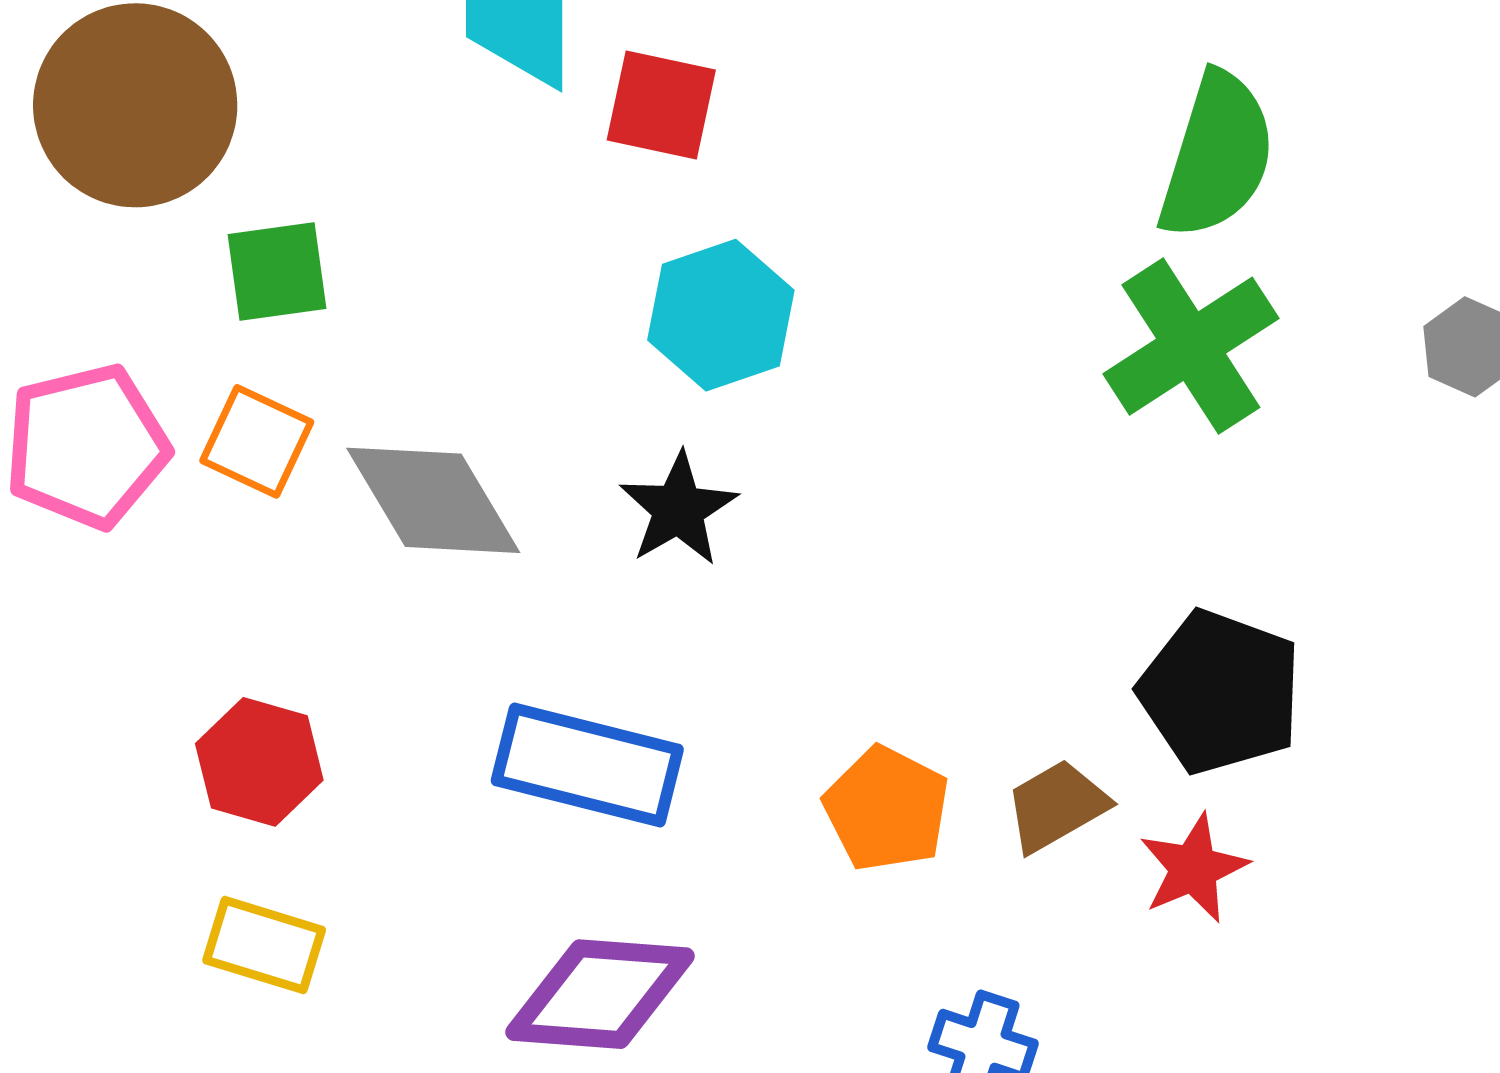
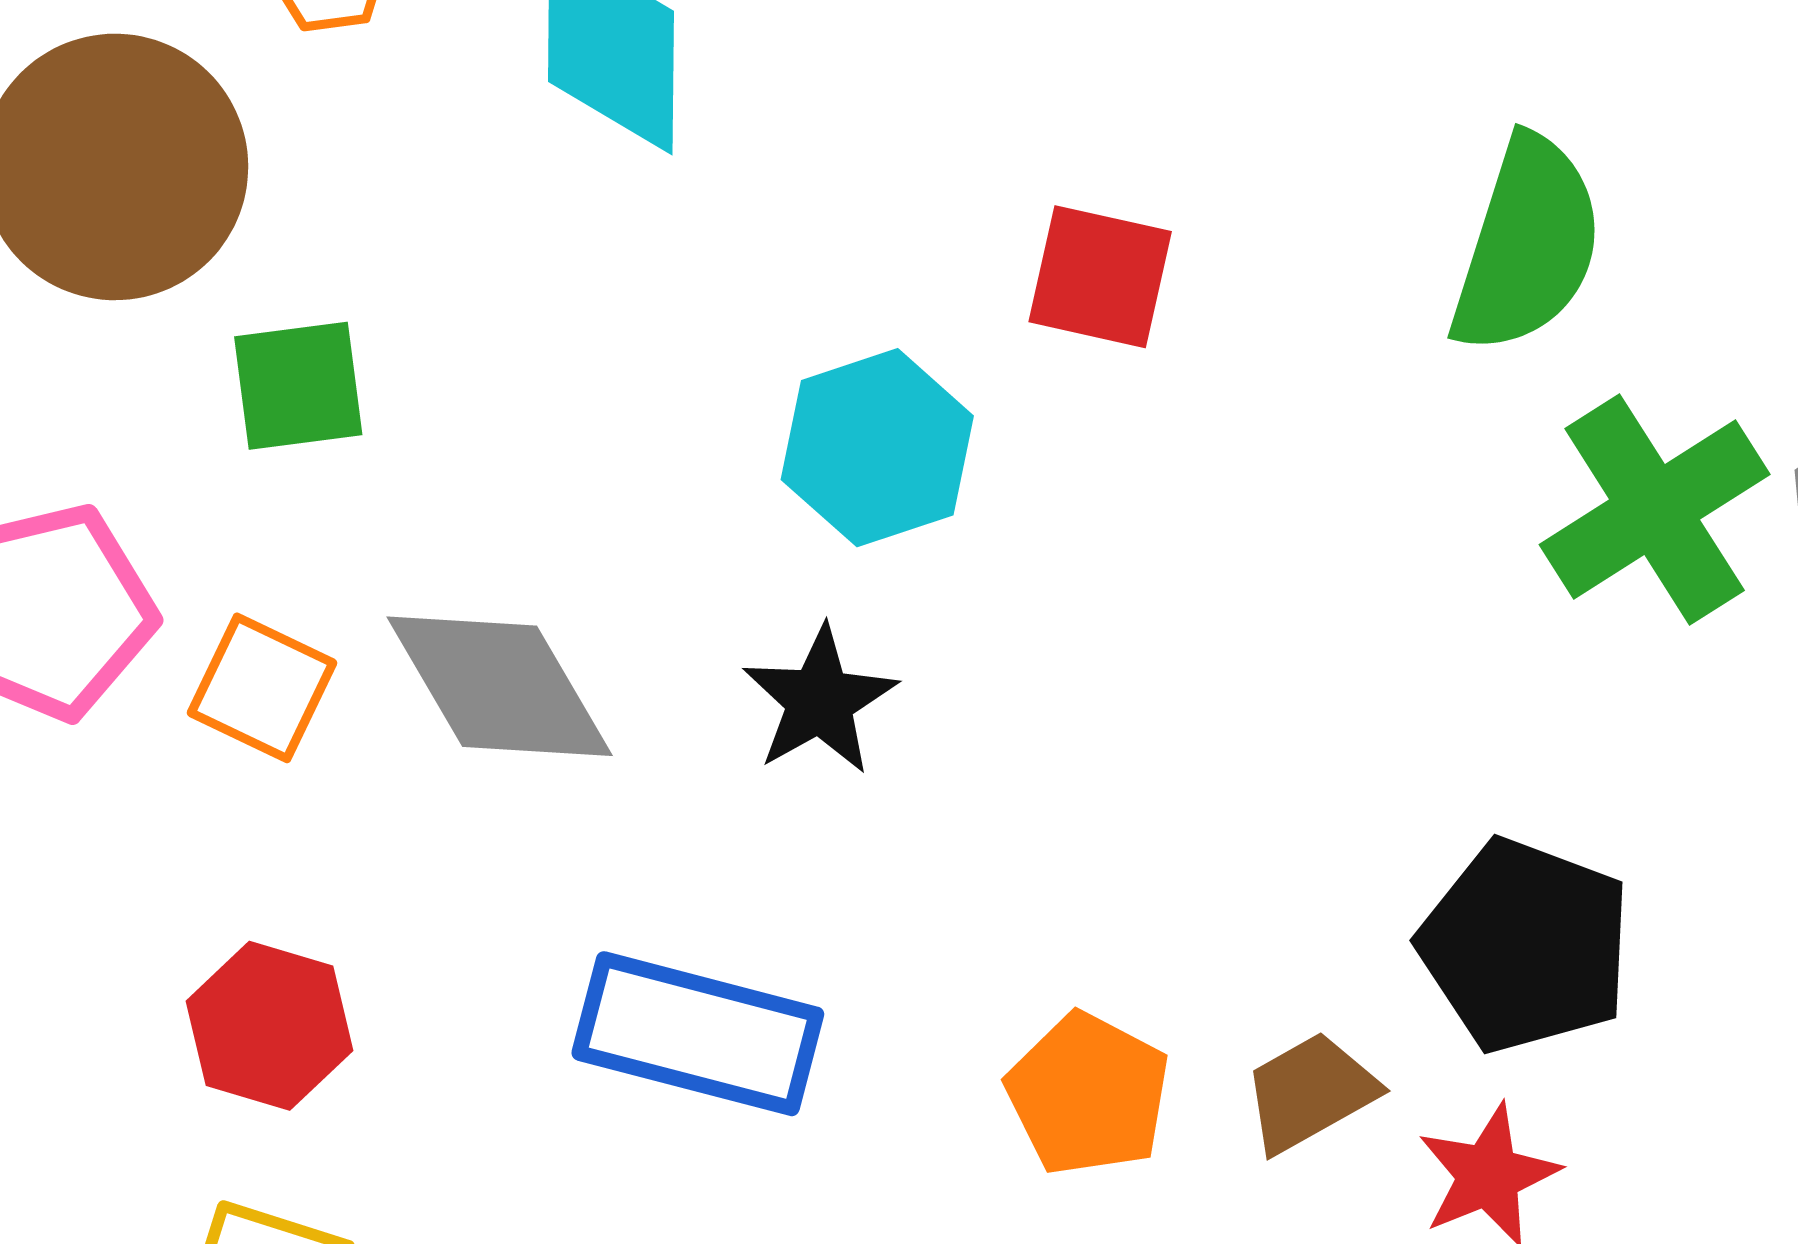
red square: (661, 105) -> (1100, 277), moved
green cross: (1191, 346) -> (1655, 509), moved
orange square: (257, 441) -> (262, 688), moved

